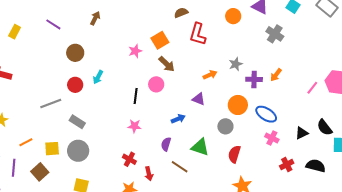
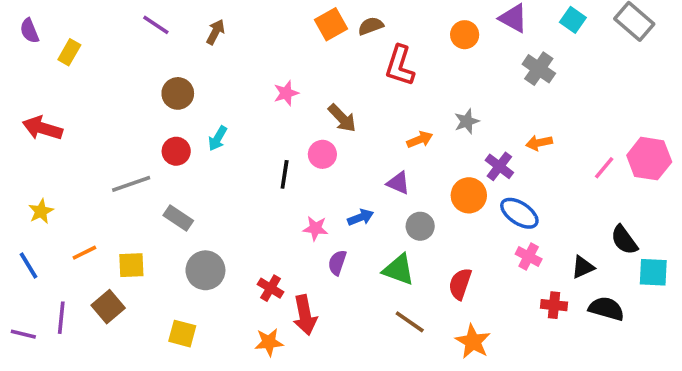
purple line: (53, 24) -> (156, 25), moved
orange square: (160, 40) -> (331, 24), moved
orange arrow: (276, 75) -> (539, 143), turned 40
purple cross: (254, 79) -> (499, 166), moved, turned 35
pink star: (134, 126) -> (315, 228), moved
gray circle: (225, 126) -> (420, 226), moved
black triangle: (302, 133) -> (583, 267), moved
gray circle: (78, 151) -> (205, 270), moved
red cross: (287, 165) -> (554, 305), turned 32
brown line: (180, 167) -> (410, 322), moved
purple line: (14, 168) -> (61, 318), moved
red arrow: (149, 174) -> (305, 315), size x1.5

